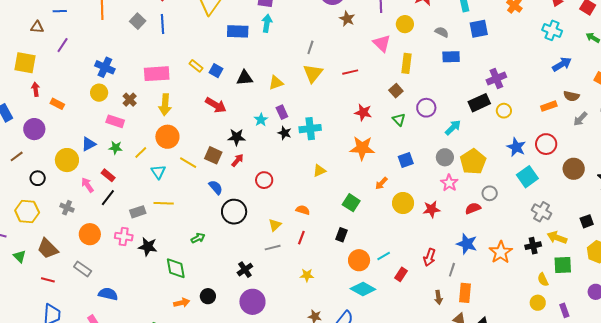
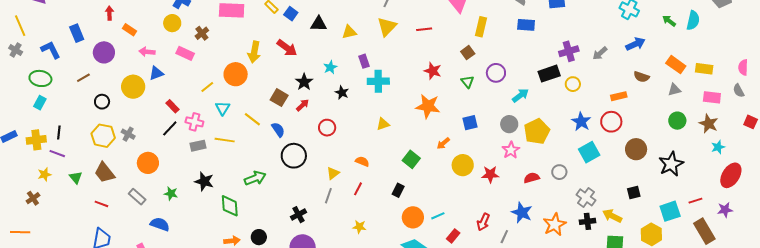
yellow arrow: (165, 105) -> (254, 52), moved
orange rectangle: (549, 106) -> (619, 96), moved
purple rectangle: (282, 112) -> (364, 61), moved
gray arrow: (580, 119) -> (600, 53), moved
black star: (285, 133) -> (342, 93), moved
black star: (237, 137) -> (304, 82), turned 30
green star: (116, 148) -> (171, 194), moved
yellow line: (188, 163) -> (252, 119), moved
pink arrow: (87, 185) -> (147, 52), moved, turned -56
gray circle: (490, 193) -> (559, 172), moved
yellow hexagon: (27, 211) -> (103, 136), moved
gray cross: (541, 212) -> (586, 197), moved
black square: (587, 221) -> (634, 192), moved
pink cross: (124, 237) -> (194, 122), moved
green arrow: (198, 238) -> (255, 178), size x1.5
gray line: (273, 248) -> (328, 196), turned -63

